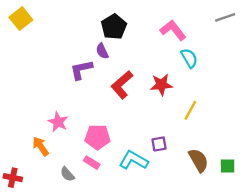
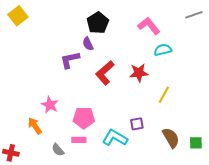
cyan semicircle: (189, 58) -> (163, 50), turned -72
pink rectangle: (92, 163) -> (79, 140), turned -32

